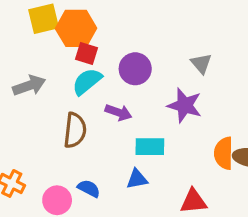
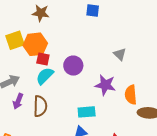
gray triangle: (201, 63) -> (120, 54), moved
purple arrow: (118, 112) -> (18, 101), moved, turned 98
orange semicircle: (224, 153) -> (131, 95), moved

